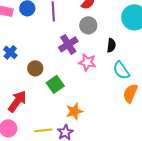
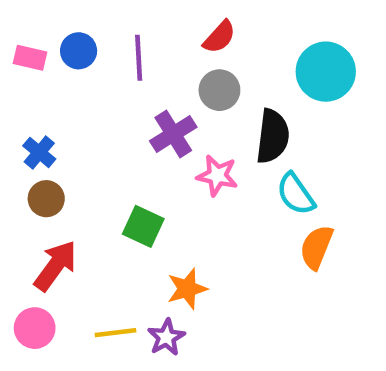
black semicircle: (111, 45) -> (273, 136), size x1.6
brown circle: (35, 68) -> (46, 199), moved
green square: (55, 84) -> (143, 226), turned -30

